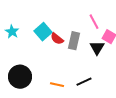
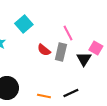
pink line: (94, 22) -> (68, 33), moved
cyan square: (43, 32) -> (24, 24), moved

